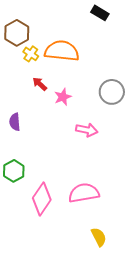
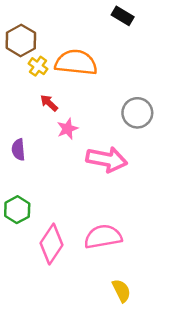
pink star: (63, 97) -> (67, 129), moved
pink arrow: (87, 130) -> (107, 159), size x1.5

